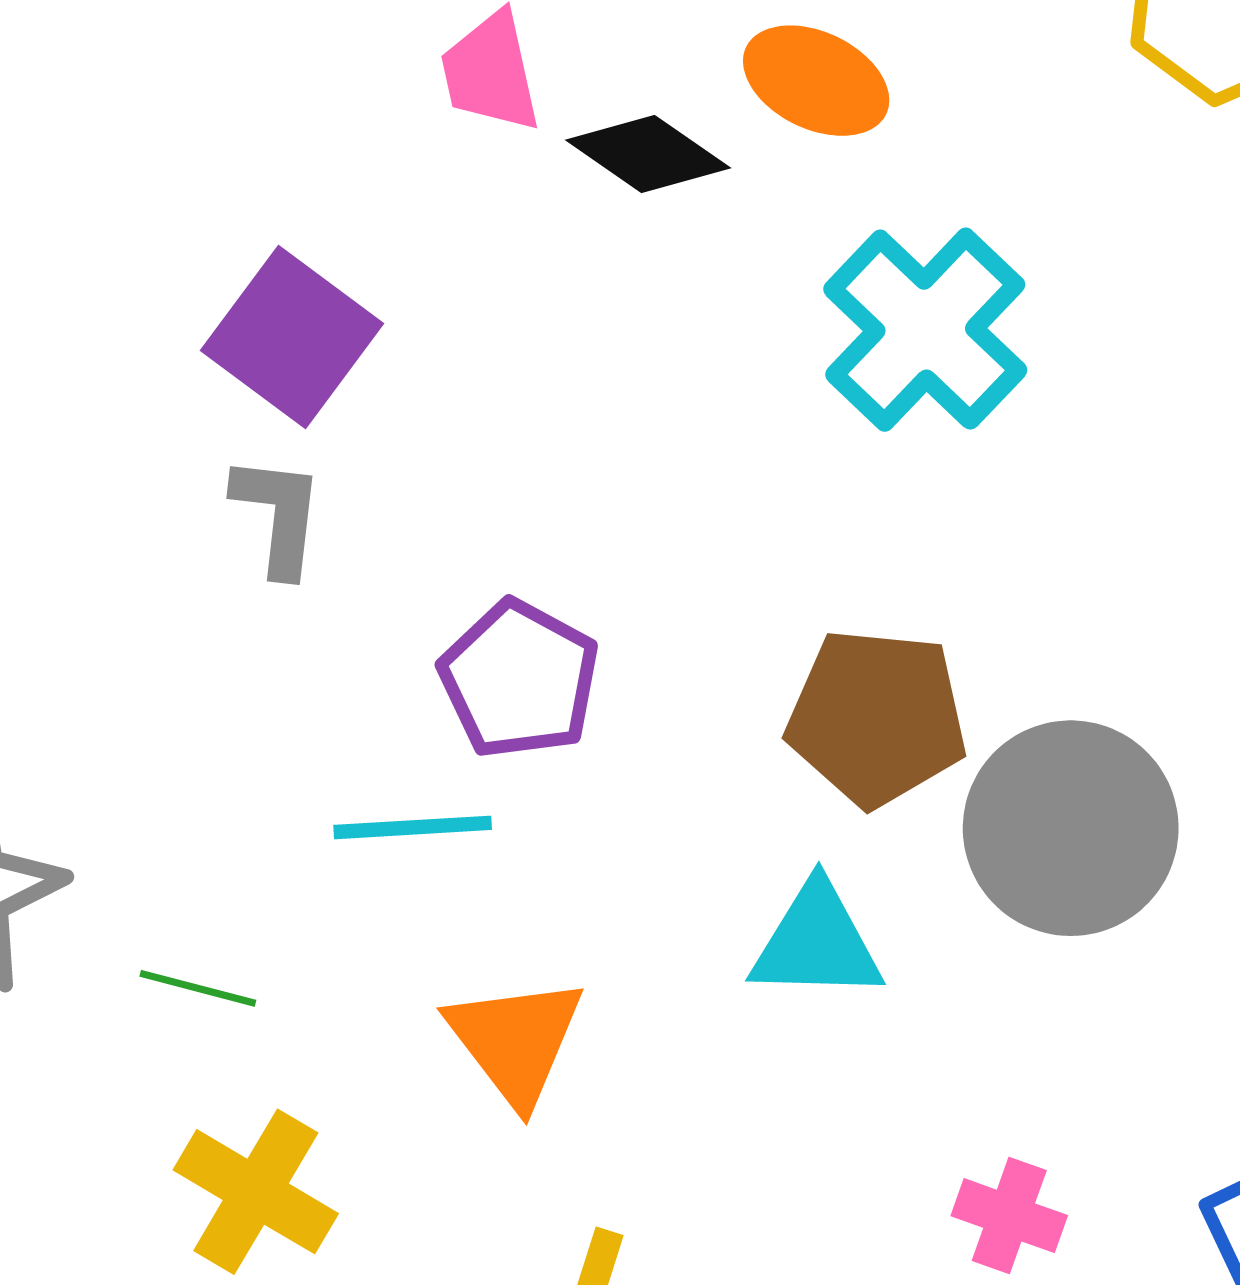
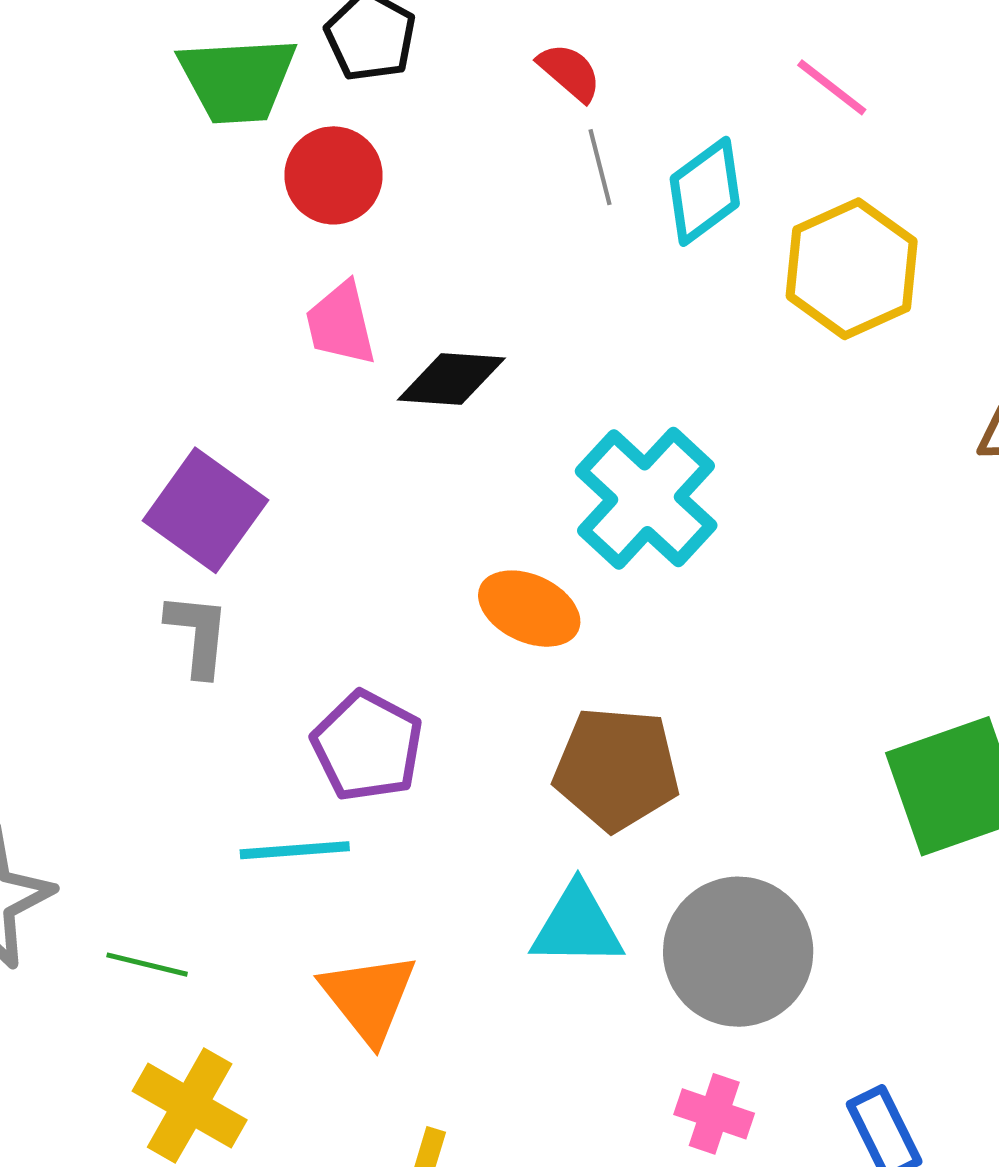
orange ellipse: (816, 81) -> (529, 609), moved
black diamond: (648, 154) -> (451, 379), turned -30
gray circle: (1071, 828) -> (738, 952), moved

